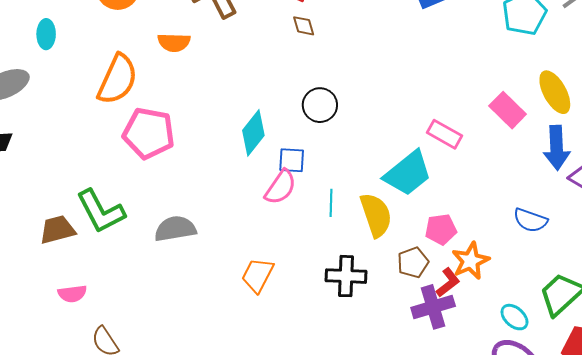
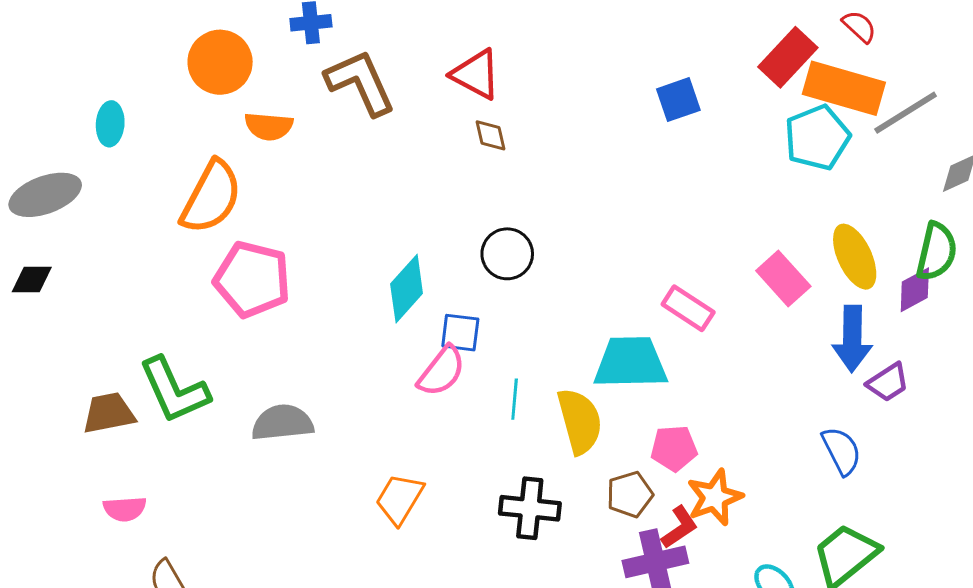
orange semicircle: (174, 42) -> (269, 126), moved
cyan trapezoid: (408, 173) -> (631, 363), turned -146
blue semicircle: (530, 220) -> (841, 451), moved, turned -140

